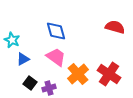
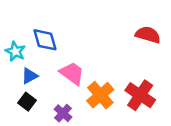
blue diamond: (56, 31) -> (45, 40), moved
black square: (30, 83) -> (27, 102), moved
purple cross: (49, 88) -> (63, 113), turned -32

